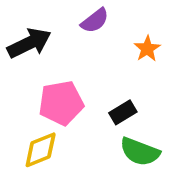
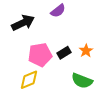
orange star: (147, 49) -> (86, 51), moved
black rectangle: (123, 112) -> (64, 53), moved

